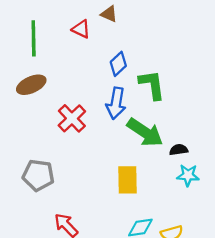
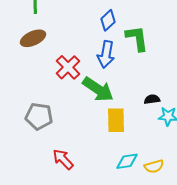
green arrow: (145, 132) -> (98, 89), moved
black semicircle: (179, 150) -> (152, 99), moved

